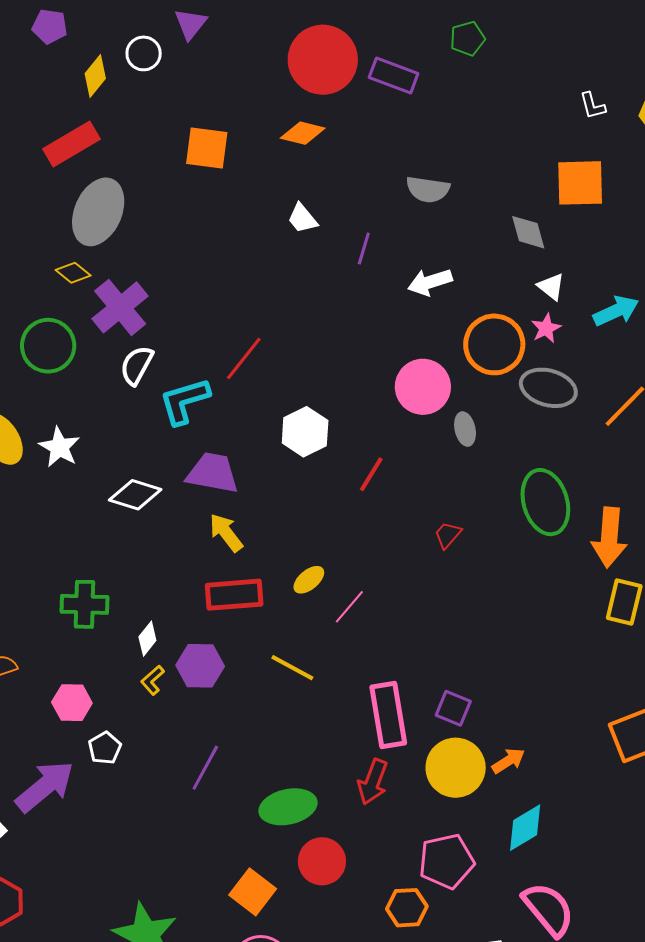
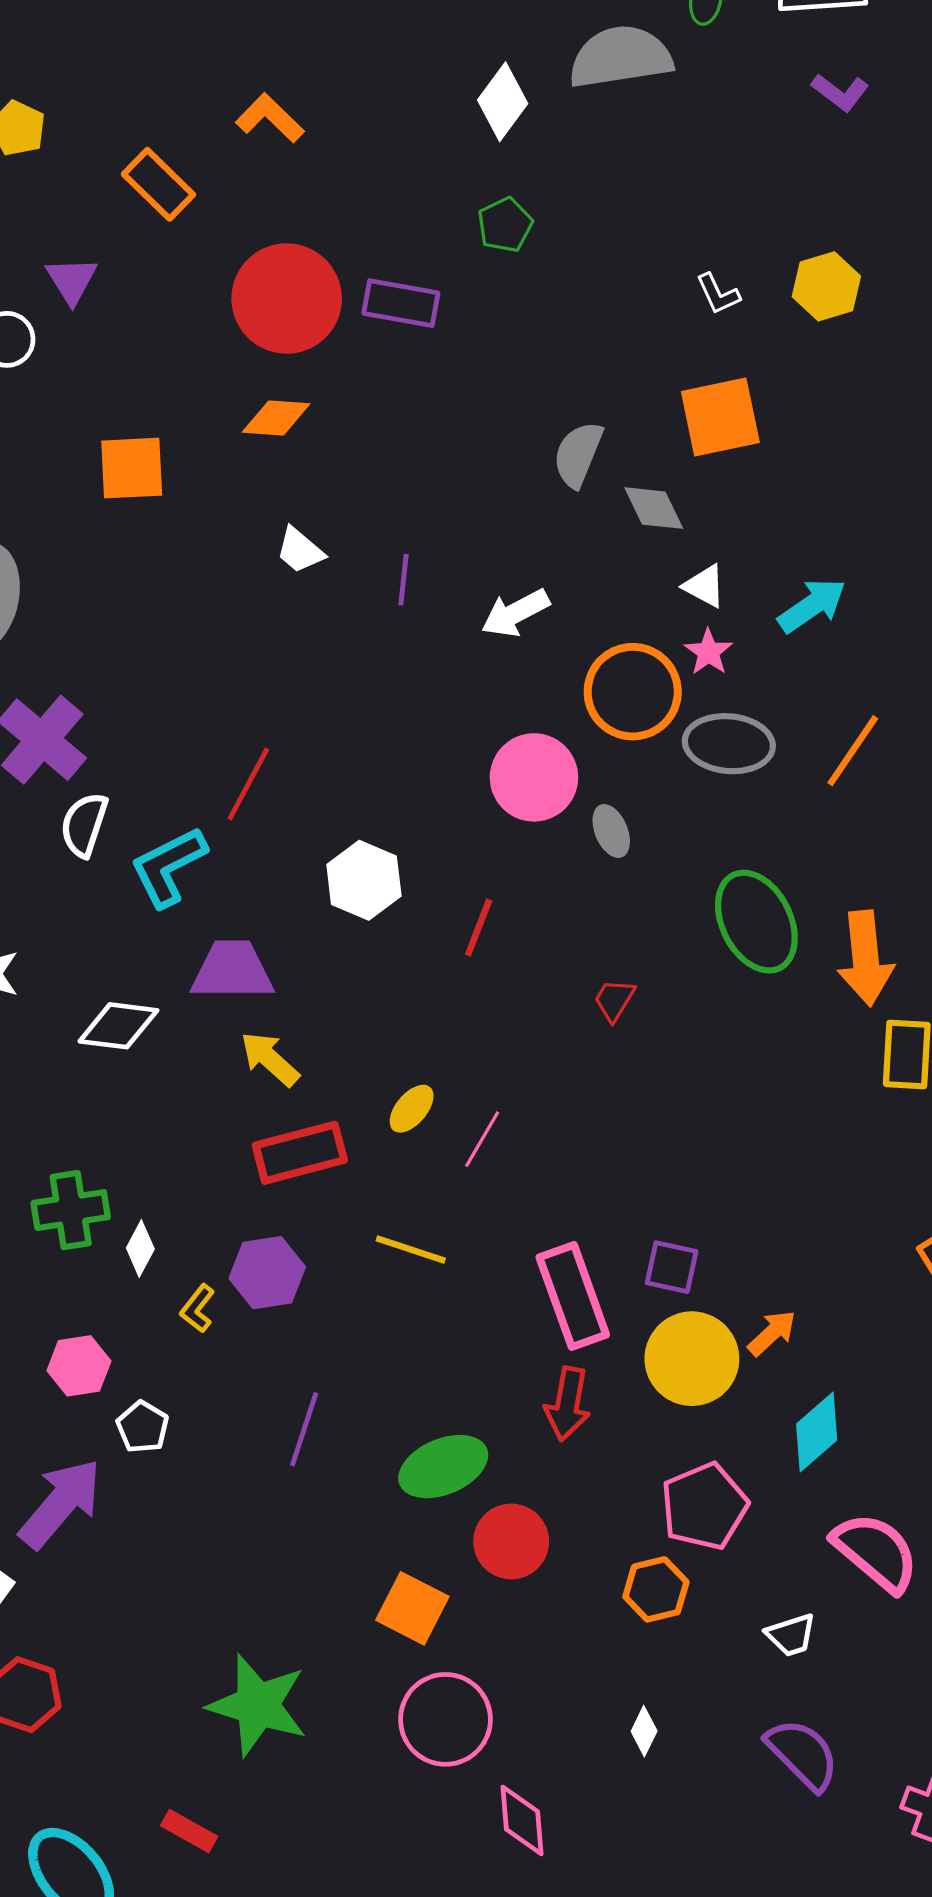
gray semicircle: (428, 189) -> (578, 454), moved, turned 114
white diamond: (147, 639) -> (140, 1248), moved

